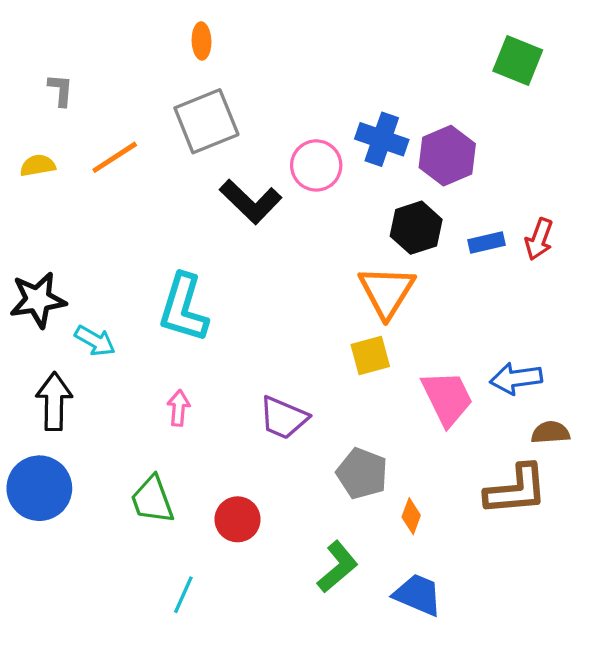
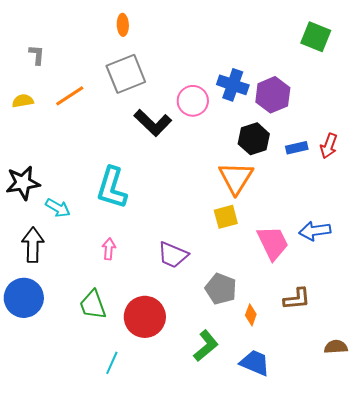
brown semicircle: (550, 433) -> (336, 347), moved
brown L-shape: (516, 490) -> (297, 299), moved, size x0.7
red circle: (238, 519) -> (145, 317), size x1.5

